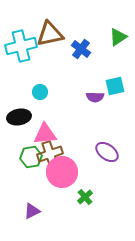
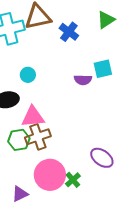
purple ellipse: (107, 152) -> (102, 158), moved
pink circle: (62, 172) -> (50, 175), moved

